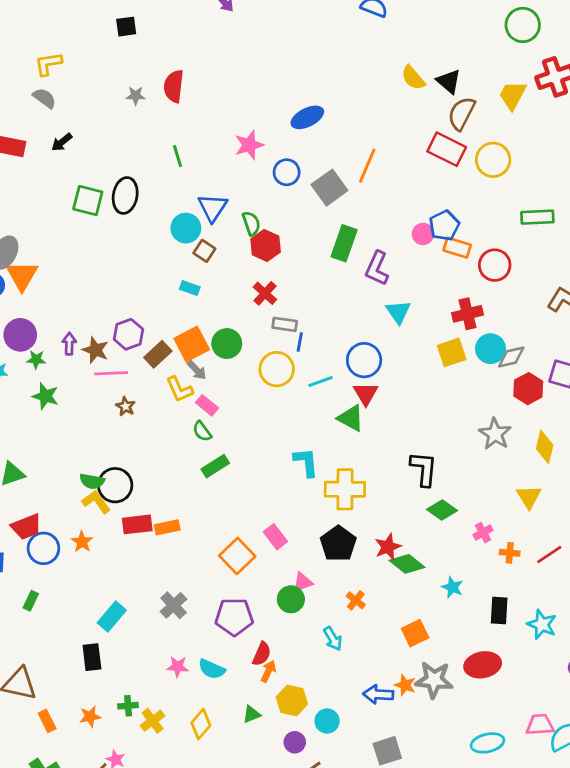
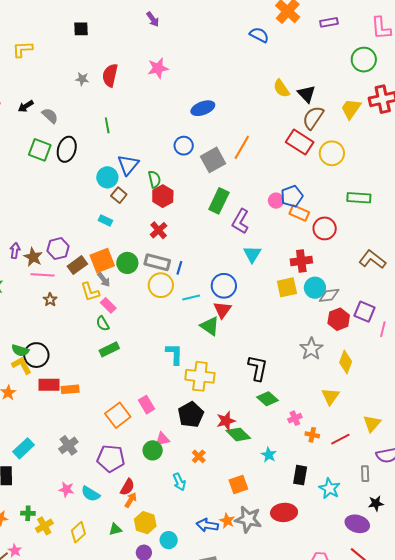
gray semicircle: (44, 98) -> (50, 116), moved
pink star: (249, 145) -> (158, 68), moved
gray rectangle: (285, 324) -> (157, 262), moved, size x1.4

